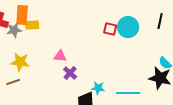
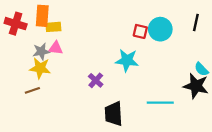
gray star: (14, 30) -> (41, 51), moved
pink triangle: (60, 56) -> (56, 48), moved
cyan star: (98, 88) -> (127, 60), moved, size x1.5

